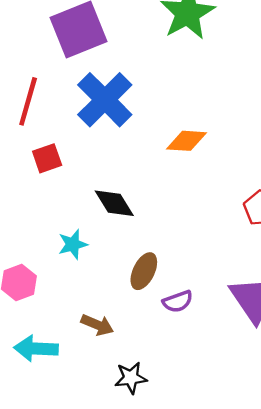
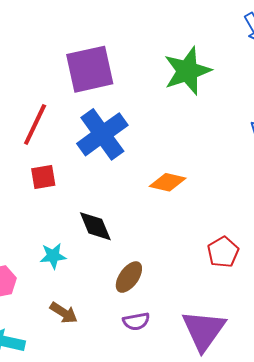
brown ellipse: (144, 271) -> (129, 277), moved
brown arrow: (97, 325) -> (64, 313), moved

